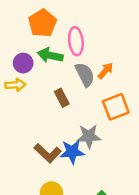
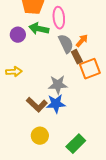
yellow arrow: (15, 85) -> (14, 72), moved
brown rectangle: (62, 98) -> (77, 57), moved
gray star: (89, 136) -> (58, 85), moved

